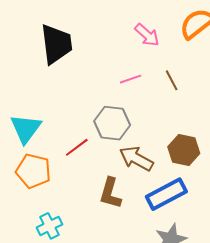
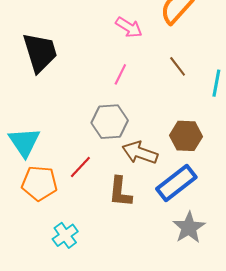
pink line: (131, 79) -> (120, 74), turned -35
brown line: (172, 80) -> (178, 66), moved
red line: (77, 147) -> (80, 167), moved

